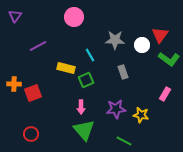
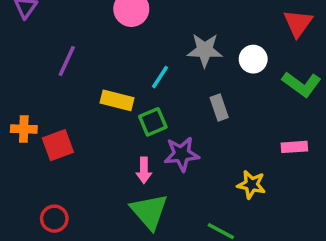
red triangle: (160, 35) -> (298, 23), moved
purple line: (38, 46) -> (67, 61), turned -36
cyan line: (90, 55) -> (160, 77), turned 64
pink rectangle: (165, 94) -> (294, 147), turned 56
purple star: (116, 109) -> (181, 154), moved

